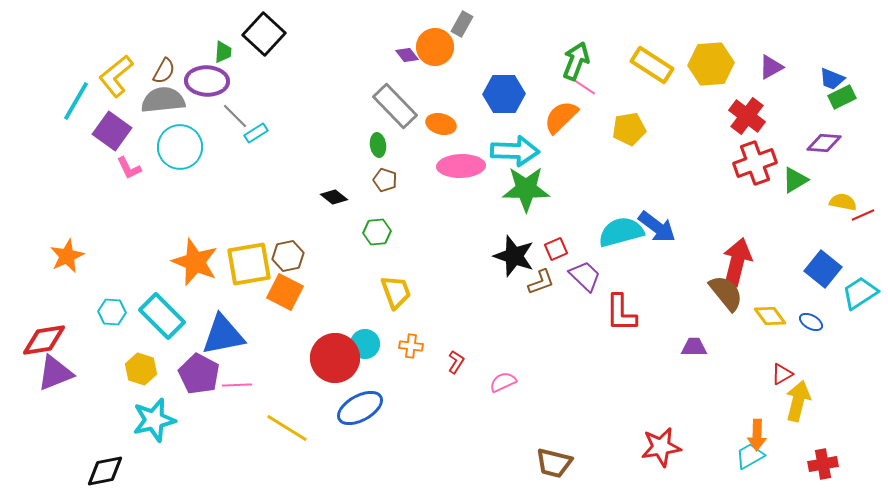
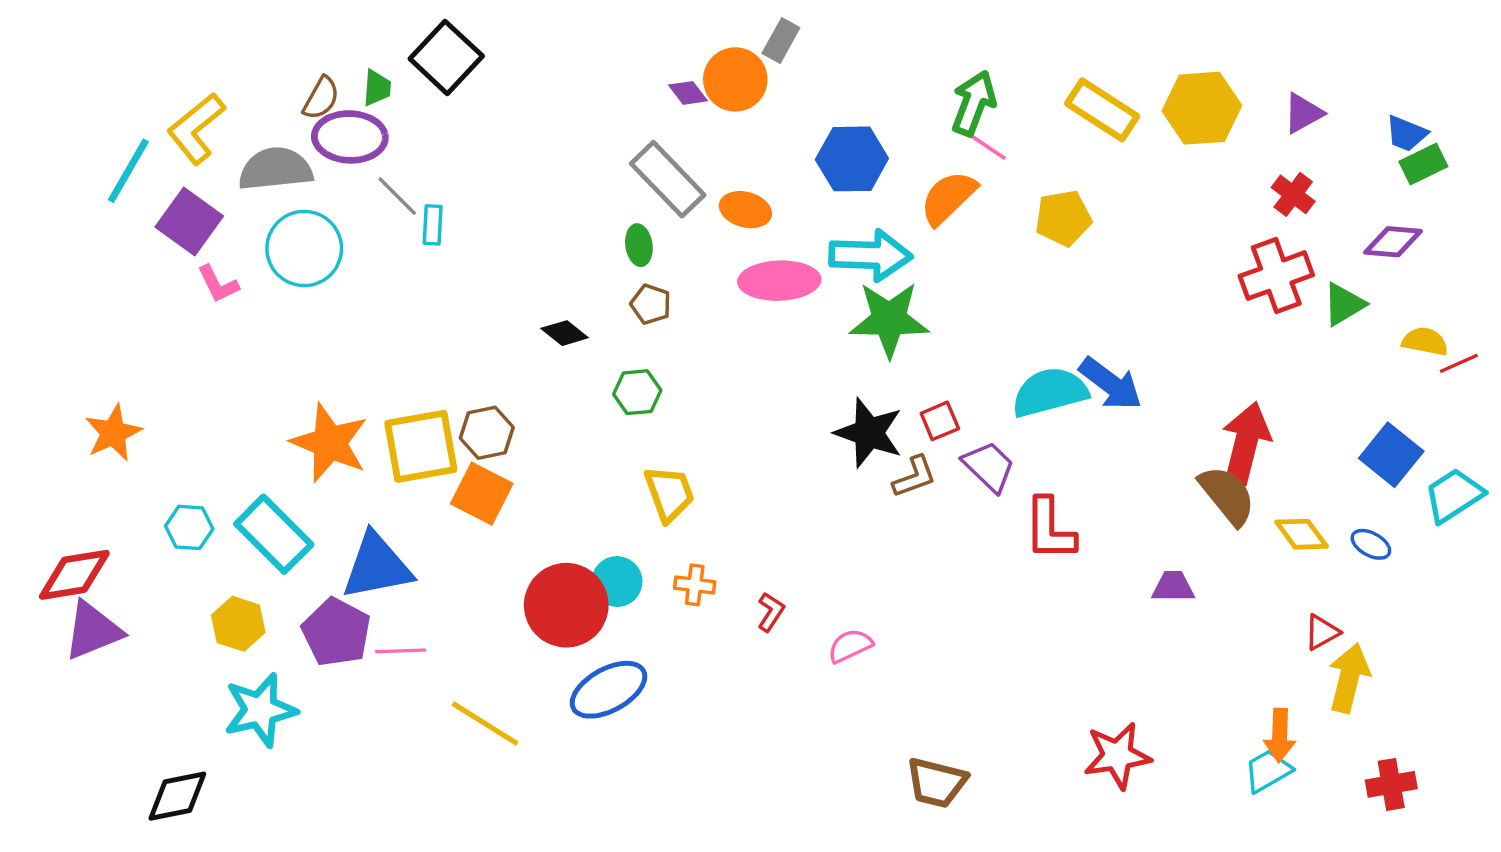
brown semicircle: (164, 71) -> (321, 98), moved
red cross: (747, 116) -> (1293, 194), moved, size x0.7
cyan rectangle: (256, 133) -> (433, 225), turned -55

